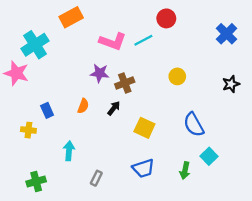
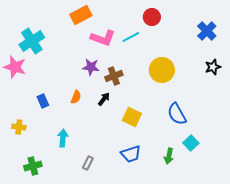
orange rectangle: (71, 17) -> (81, 15), moved
yellow circle: (177, 76) -> (162, 70), size x1.6
black star: (231, 84) -> (213, 67), moved
yellow cross: (28, 130) -> (19, 127), moved

